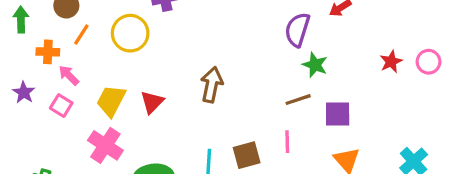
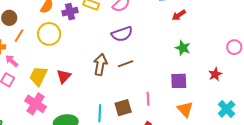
purple semicircle: (297, 30) -> (122, 34), moved, turned -125
red star: (391, 62) -> (215, 74), moved
green star: (315, 65) -> (183, 48), moved
brown line: (298, 100) -> (126, 64), moved

